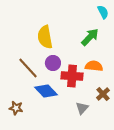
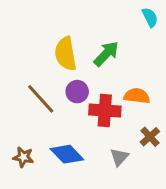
green arrow: (90, 37) -> (106, 54), moved
blue diamond: (46, 91) -> (67, 154), moved

